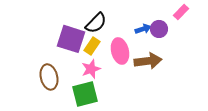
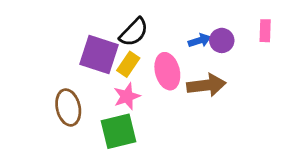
pink rectangle: (181, 12) -> (265, 31), moved, turned -42

